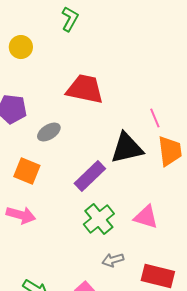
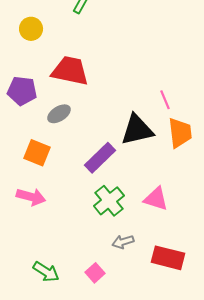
red trapezoid: (85, 89) -> (70, 71), moved

